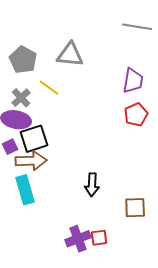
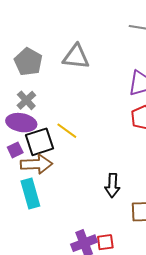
yellow line: (49, 88) -> (67, 131), moved
black arrow: (92, 185) -> (112, 185), moved

